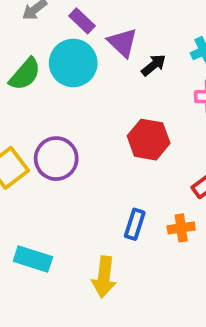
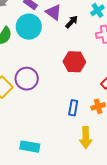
cyan rectangle: (33, 259) -> (30, 147), moved
yellow arrow: (104, 277) -> (86, 138), moved

